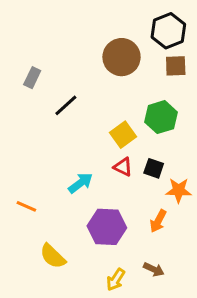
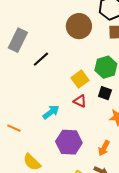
gray rectangle: (32, 78) -> (18, 40), size x1.6
black square: (154, 168) -> (105, 93), moved
orange arrow: (158, 221) -> (104, 148), moved

